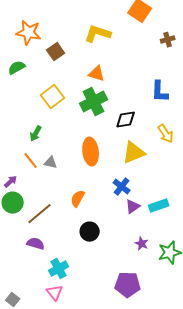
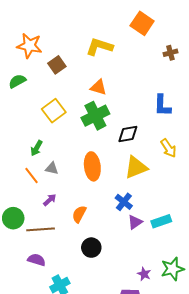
gray triangle: (51, 163) -> (52, 168), moved
purple arrow: (11, 182) -> (50, 200), moved
brown line: (40, 214) -> (41, 229), turned 36
purple star: (142, 244) -> (144, 274), moved

